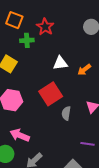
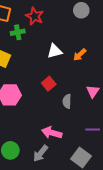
red square: (51, 94) -> (49, 84), size x0.6
pink arrow: (20, 135) -> (52, 133), moved

